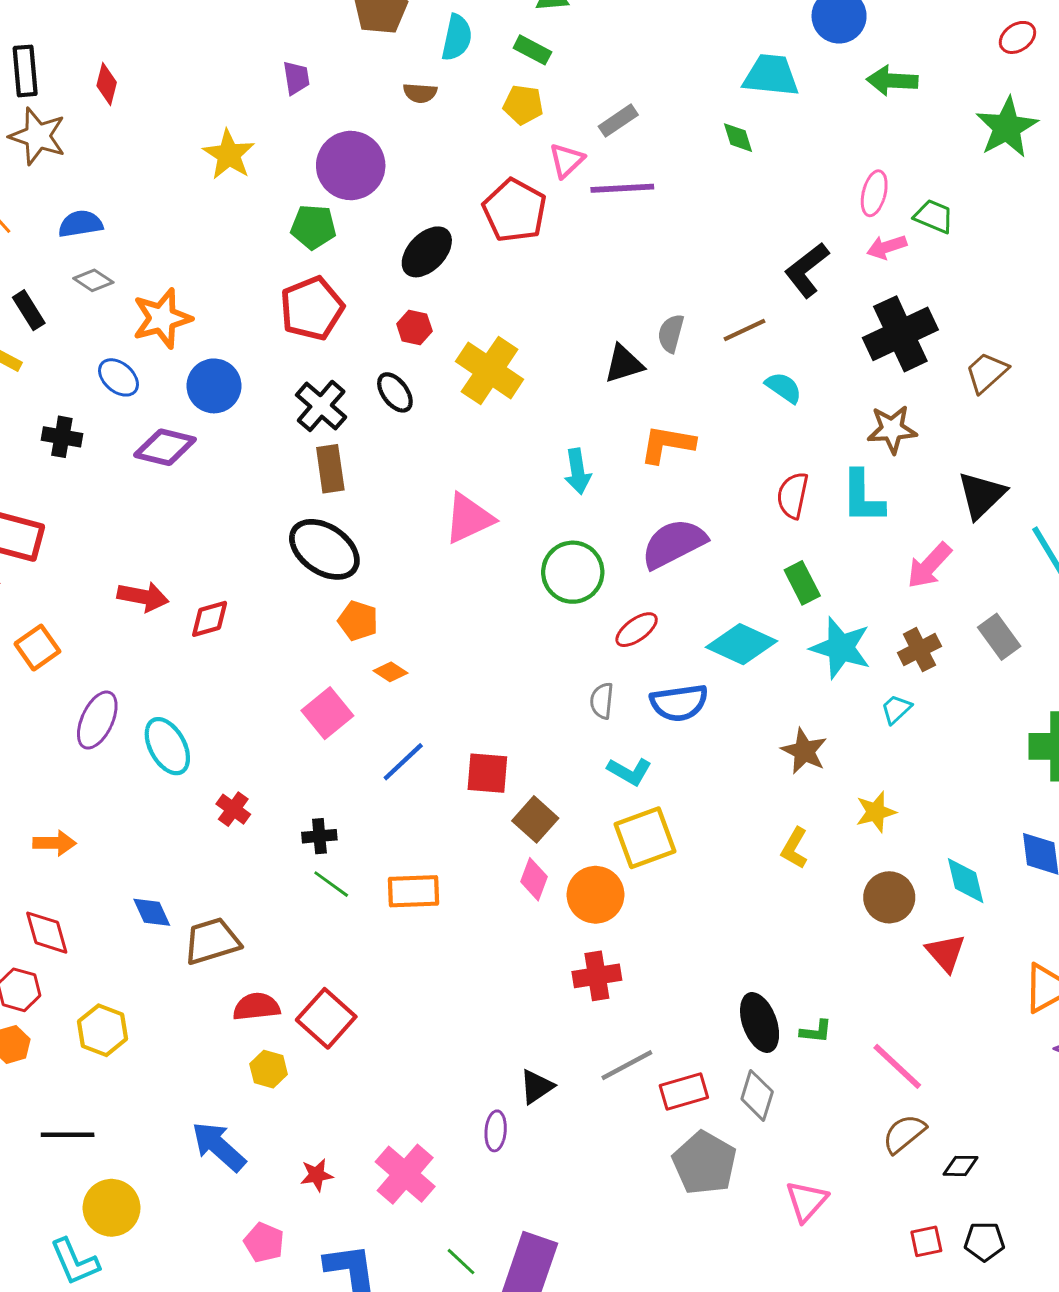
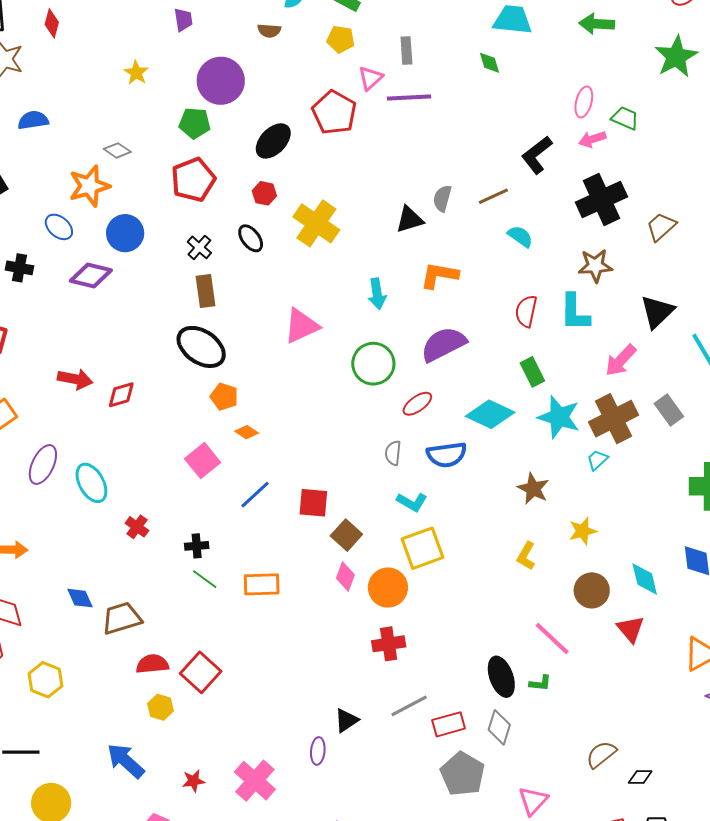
gray rectangle: (618, 121) -> (406, 51), turned -60
yellow star: (229, 155) -> (136, 73), size x0.7
gray diamond: (93, 280) -> (117, 150), moved
black cross: (321, 406) -> (199, 247), size x0.7
brown cross: (919, 650) -> (614, 419), size x1.6
pink line: (897, 1066) -> (552, 638), moved

